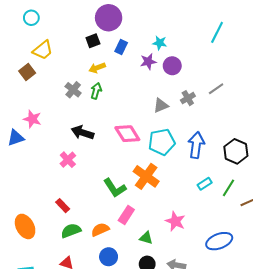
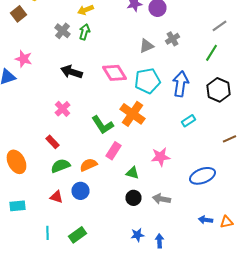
gray line: (216, 89) -> (220, 26), moved
pink cross: (68, 160) -> (62, 109), moved
green line: (229, 188) -> (212, 53), moved
pink star: (175, 221) -> (160, 157), turned -30
blue circle: (109, 257) -> (80, 191), moved

